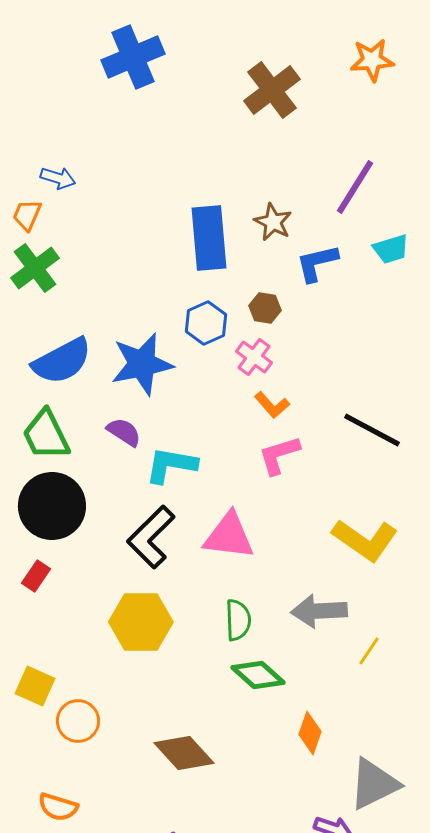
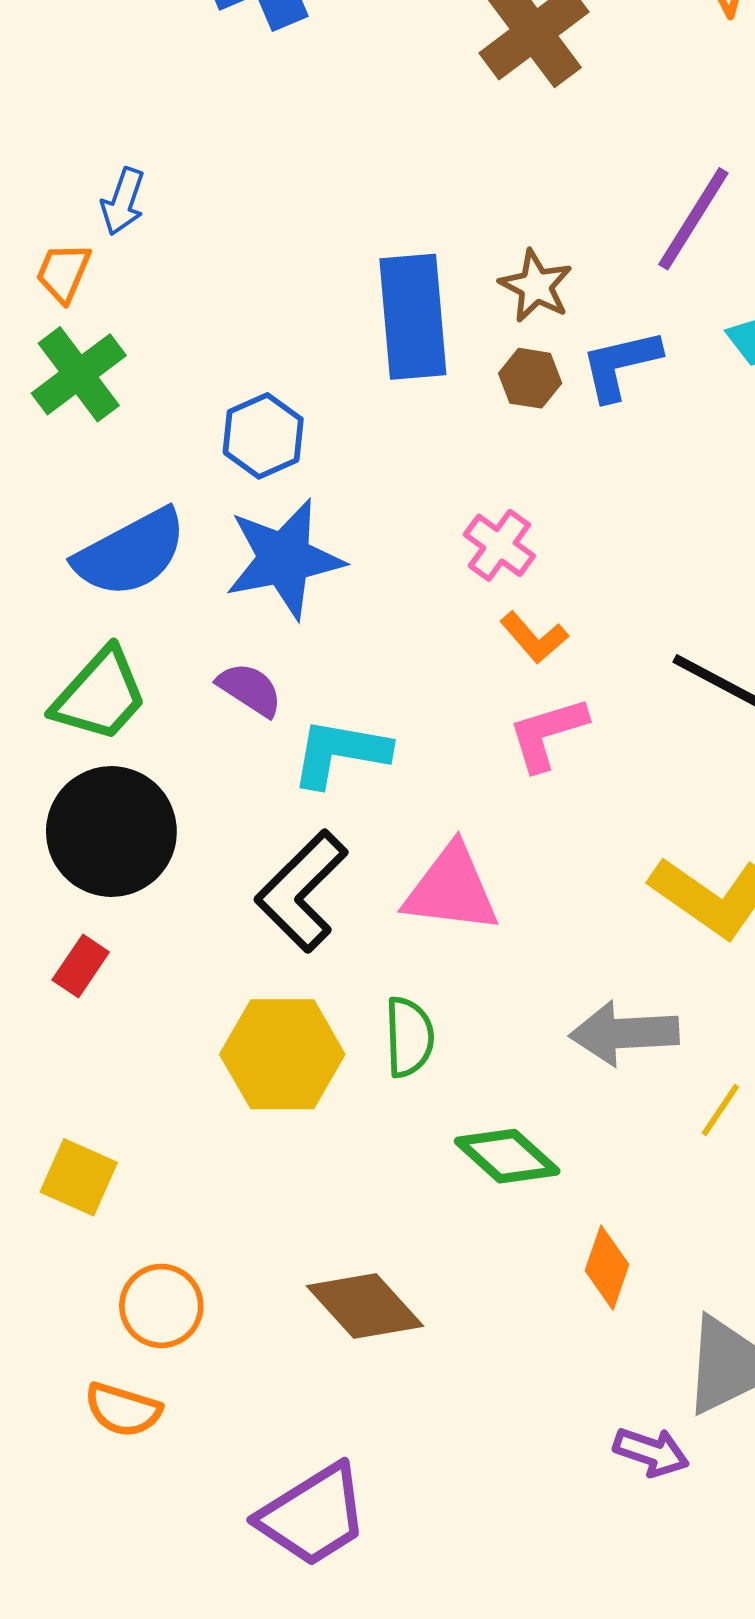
blue arrow: (58, 178) -> (123, 201), turned 92
brown hexagon: (265, 308) -> (530, 378), moved
blue hexagon: (206, 323) -> (263, 436), moved
green trapezoid: (46, 435) -> (100, 695), turned -112
green semicircle: (238, 620) -> (409, 1037), moved
orange circle: (78, 721) -> (161, 1306), moved

